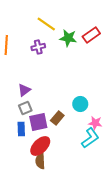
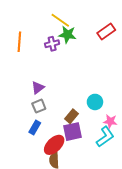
green star: (68, 38) -> (67, 35), moved
purple square: (38, 122) -> (73, 132), moved
blue rectangle: (21, 129) -> (35, 127), turned 32

